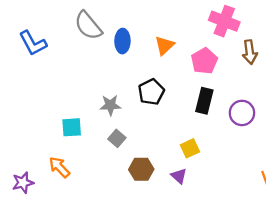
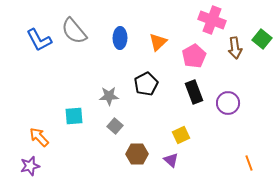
gray semicircle: (88, 26) -> (74, 31), moved
black rectangle: (204, 101) -> (194, 92), turned -35
orange arrow: (59, 167) -> (39, 137), moved

